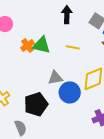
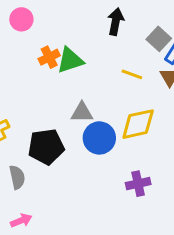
green triangle: (42, 45) -> (70, 60), turned -42
yellow line: (73, 47) -> (132, 74), moved

